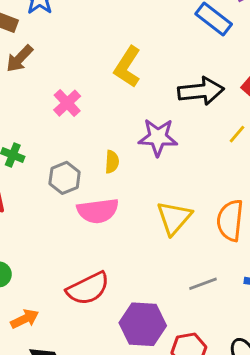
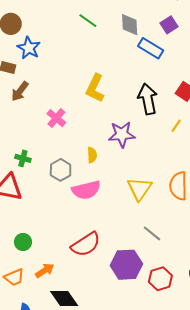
black arrow: (201, 91) -> (148, 99), turned -88
gray line: (203, 284) -> (152, 233), moved, turned 66

